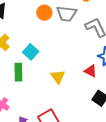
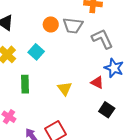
cyan square: (31, 52) -> (36, 52), moved

